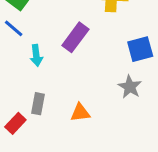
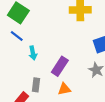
purple rectangle: (75, 37) -> (60, 66), moved

